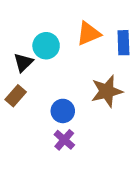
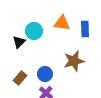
orange triangle: (89, 34) -> (62, 23), turned 30
brown rectangle: (16, 96) -> (20, 78), moved

